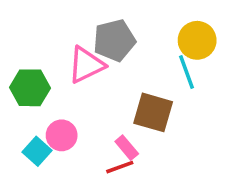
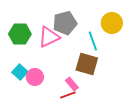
cyan line: (187, 72) -> (93, 41), moved
green hexagon: (30, 88) -> (20, 34), moved
cyan square: (37, 151) -> (20, 72), moved

